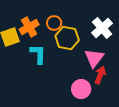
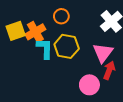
orange cross: (29, 27) -> (35, 32), moved
yellow hexagon: (67, 38) -> (67, 46), moved

